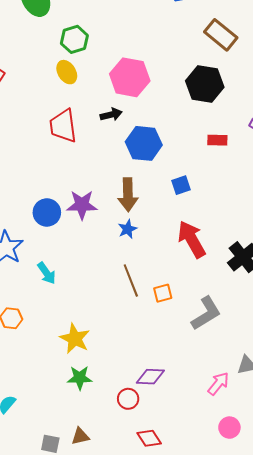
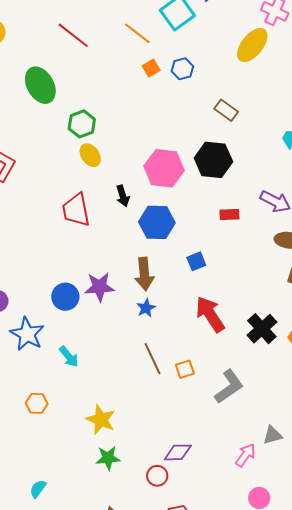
brown rectangle: (221, 35) -> (226, 110), size x0.7
yellow ellipse: (67, 72) -> (90, 155), moved
pink hexagon: (130, 77) -> (164, 168), moved
black arrow: (111, 115) -> (123, 196), turned 90

